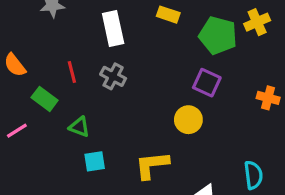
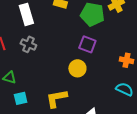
orange cross: (268, 98) -> (126, 60), moved
cyan semicircle: (253, 175) -> (125, 89), moved, turned -54

